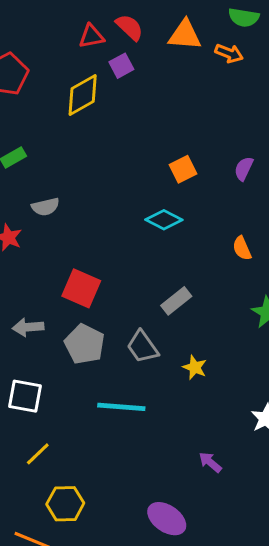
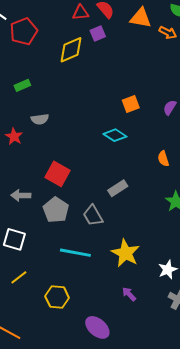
yellow star: (195, 367) -> (125, 253), moved, size x1.8
yellow hexagon: (65, 504) -> (57, 297), moved

